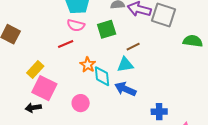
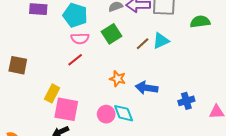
orange star: (88, 65) -> (118, 79), moved
cyan triangle: (125, 65) -> (161, 41), moved
cyan diamond: (102, 76) -> (124, 113), moved

